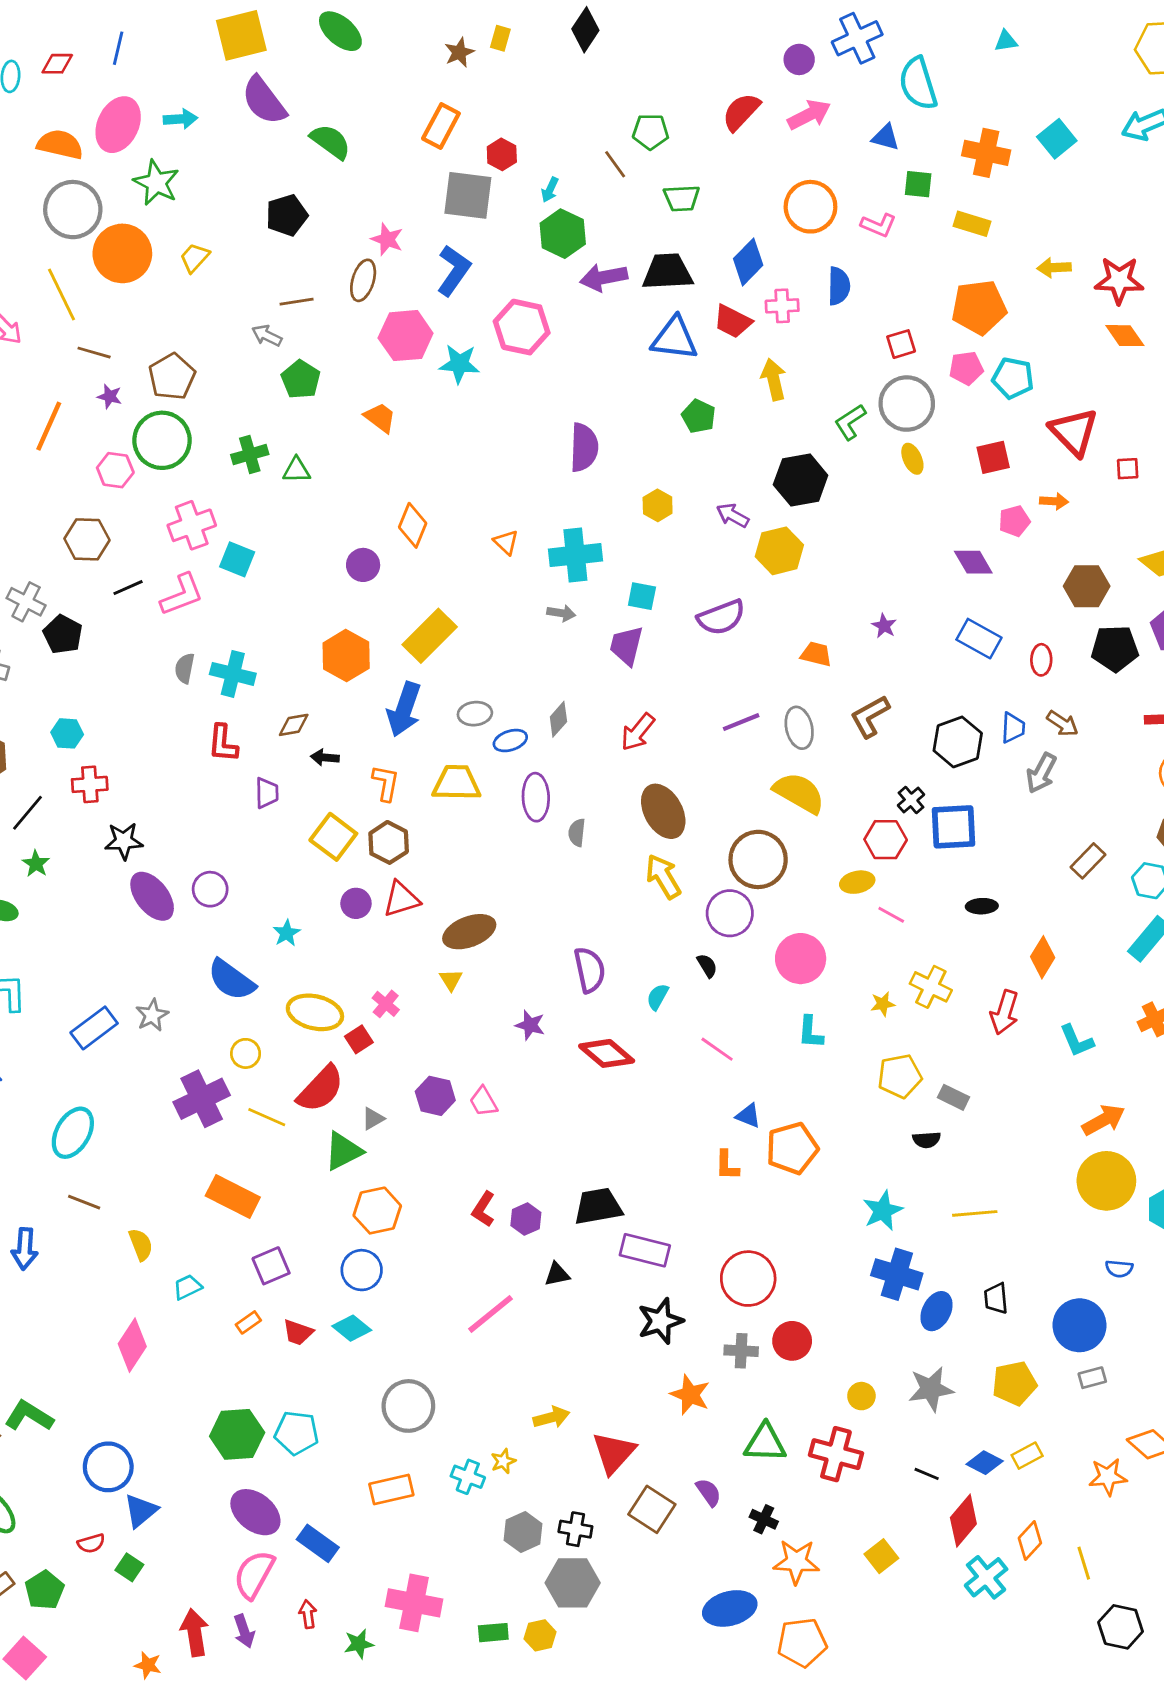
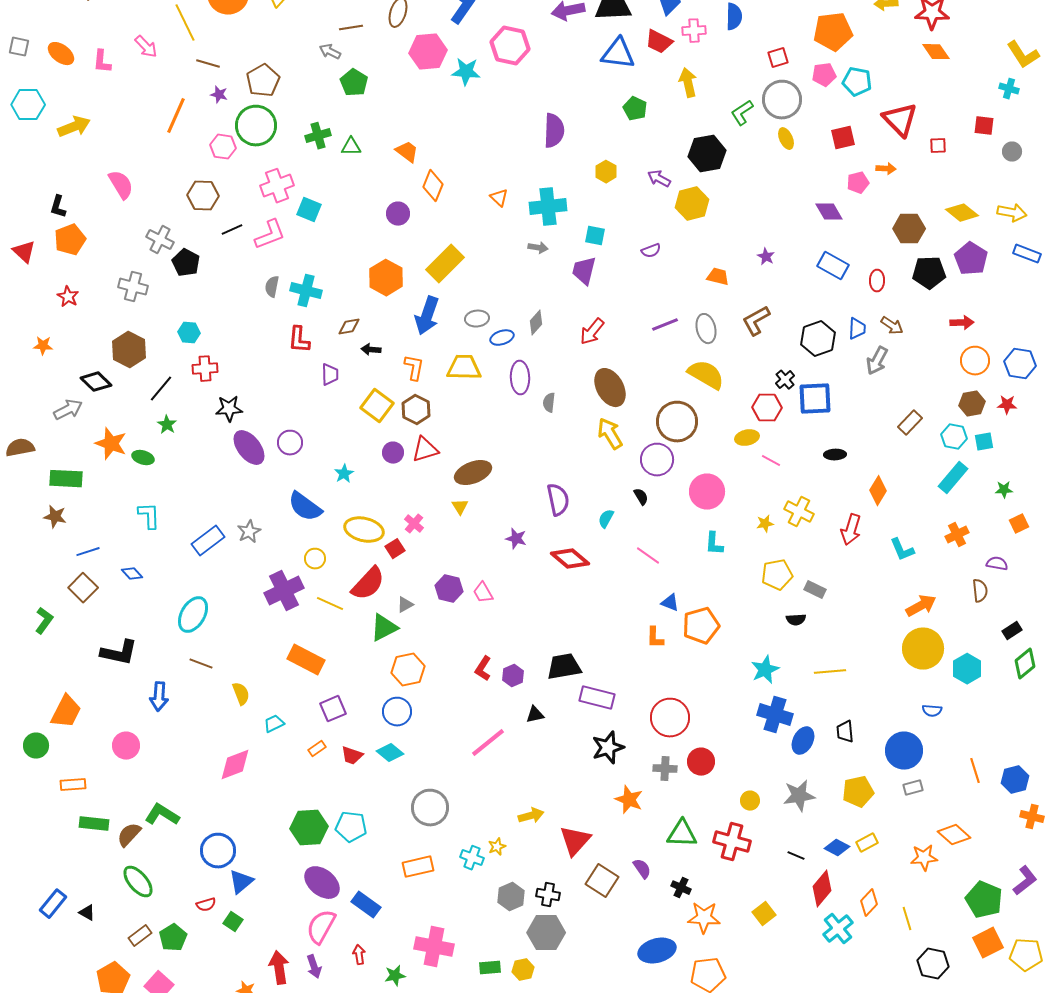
orange trapezoid: (380, 418) -> (407, 152), moved
purple semicircle: (721, 617) -> (651, 251), size x0.6
pink diamond: (132, 1345) -> (235, 765), turned 36

